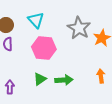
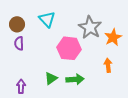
pink hexagon: (44, 48) -> (69, 48), moved
orange arrow: (101, 76) -> (108, 65), moved

